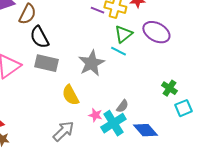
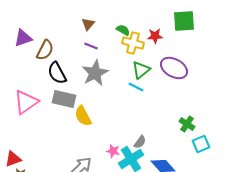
purple line: (97, 10) -> (91, 46), moved
gray star: (91, 63) -> (95, 73), moved
yellow semicircle: (70, 95) -> (83, 116), moved

